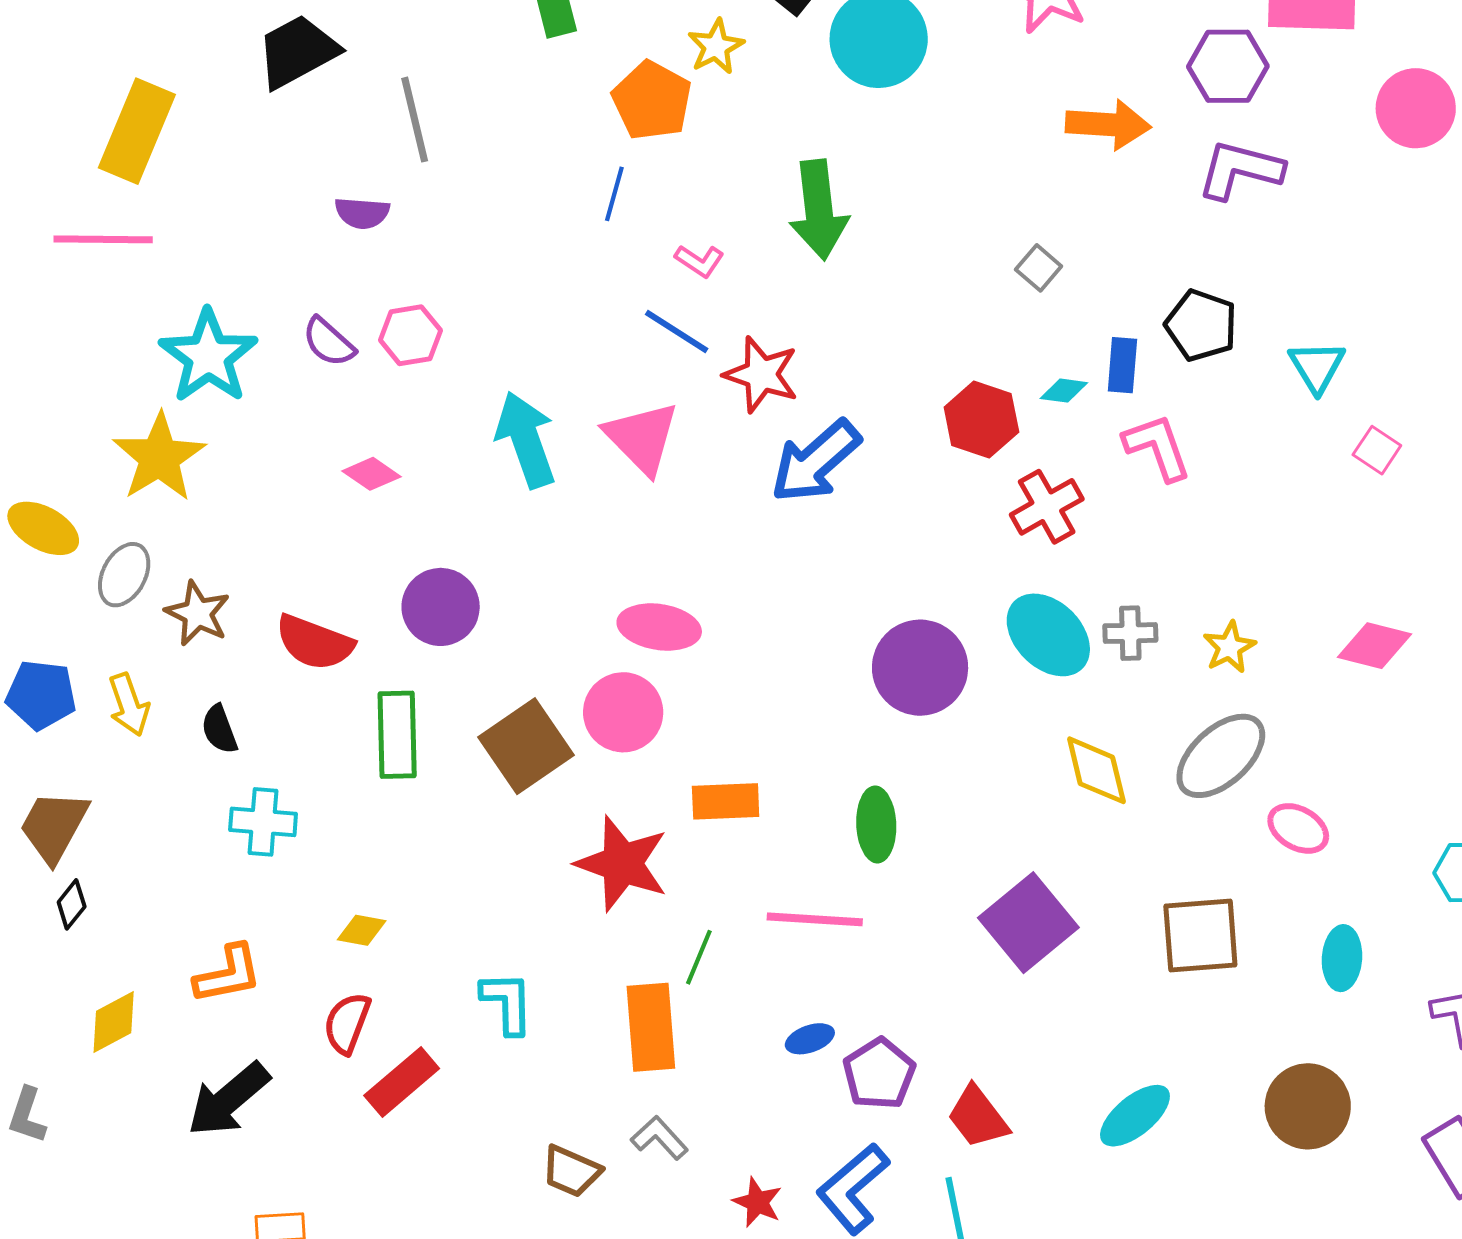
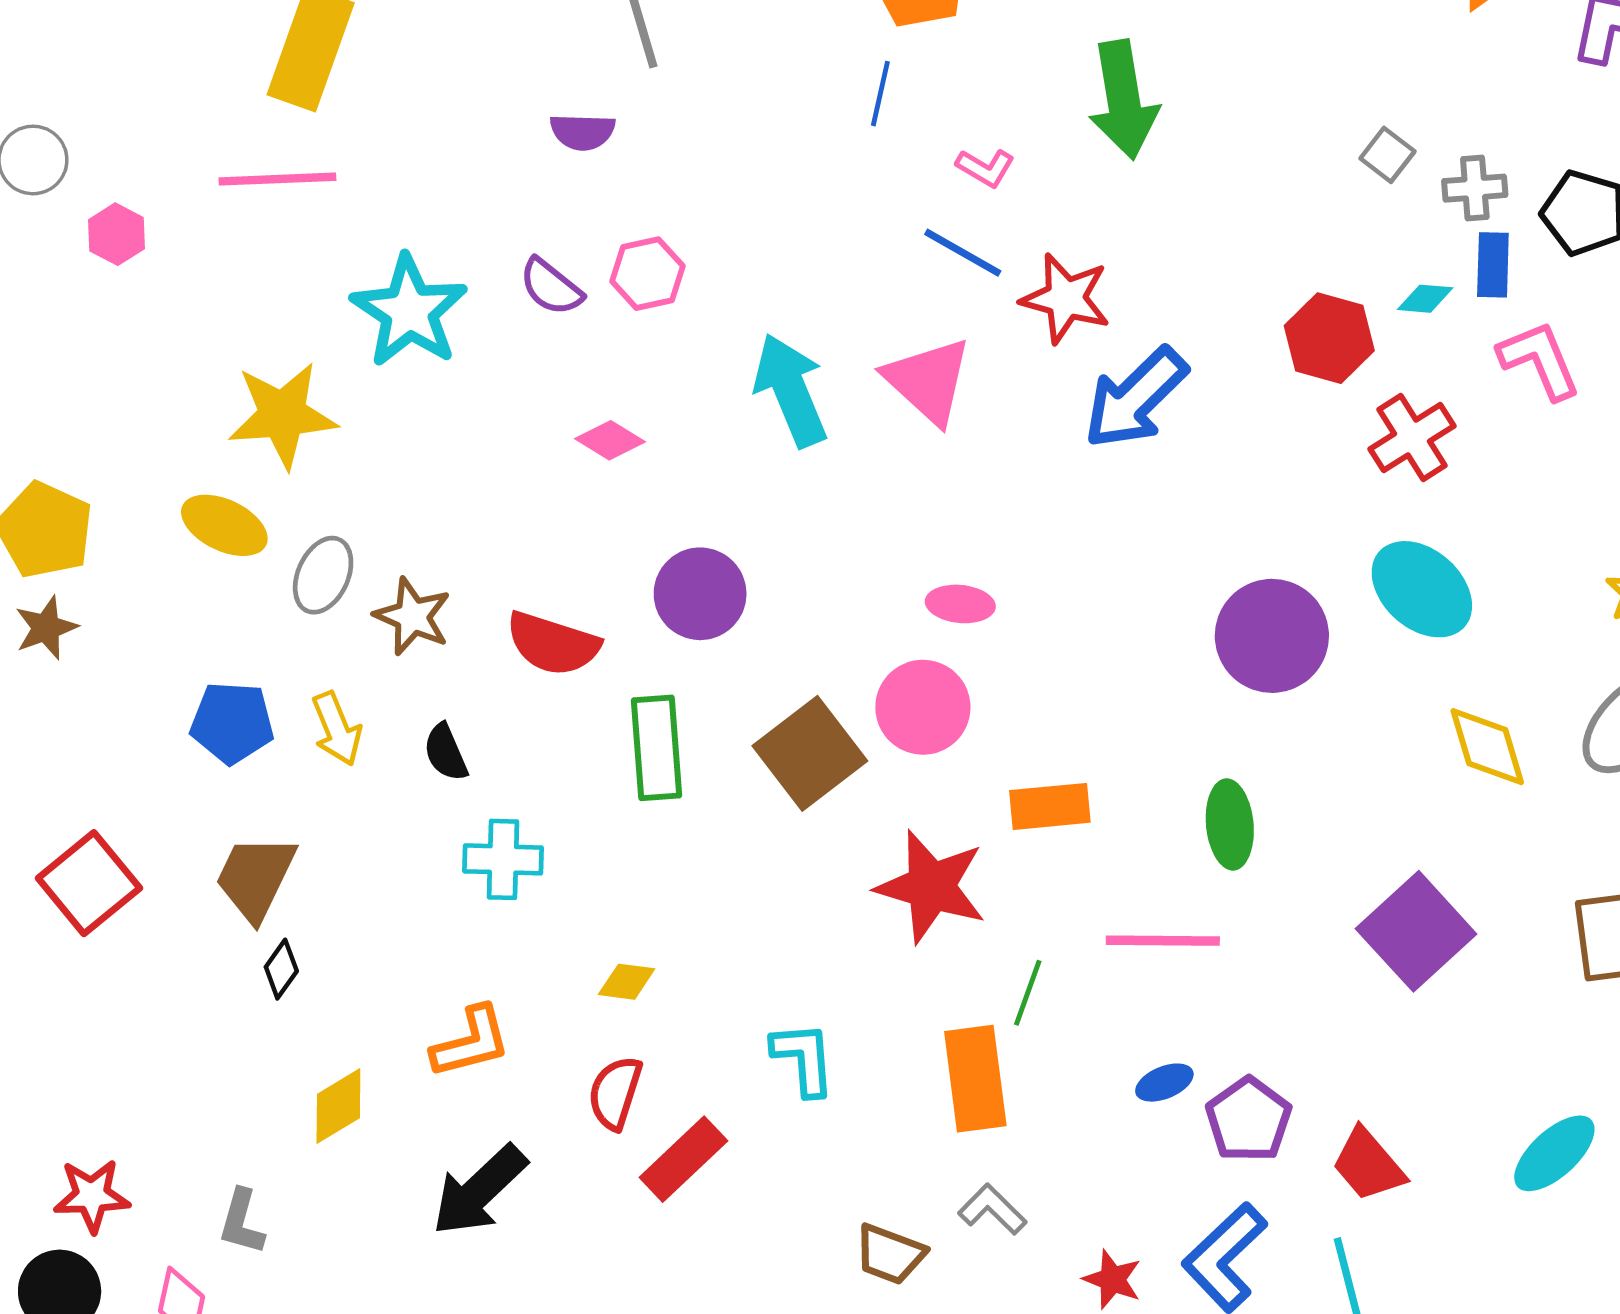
yellow star: (159, 457) -> (282, 415), moved, turned 30
pink ellipse: (659, 627) -> (960, 604), size x0.7
gray cross: (1130, 633) -> (1475, 188), moved

